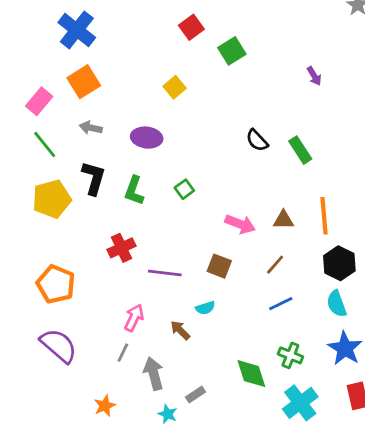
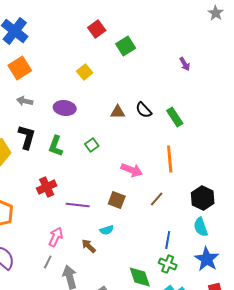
orange line: (324, 216) -> (170, 159), moved
brown triangle: (283, 220) -> (118, 112), moved
blue line: (281, 304) -> (168, 240), moved, turned -54

